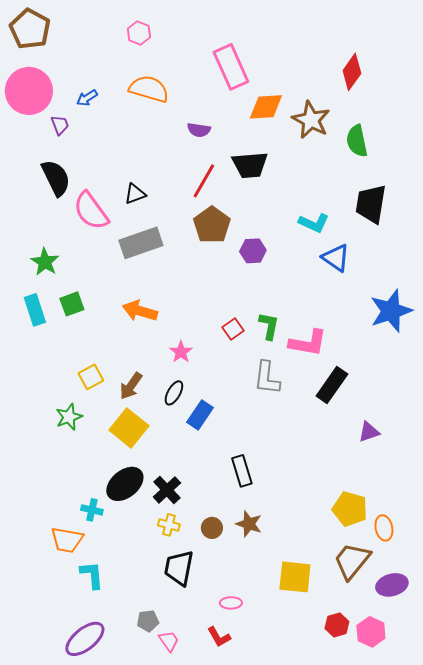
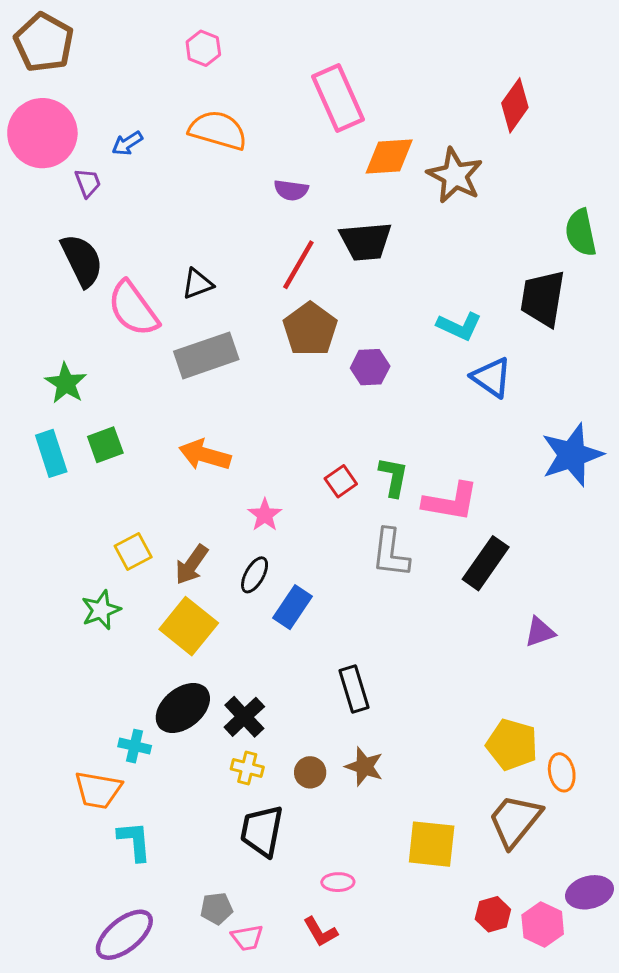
green semicircle: (357, 141) -> (581, 233), moved
purple ellipse: (392, 585) -> (590, 892), moved
pink trapezoid: (169, 641) -> (247, 938), turned 115

